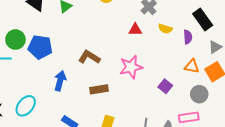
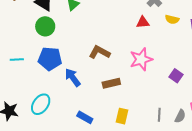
green circle: (15, 40) -> (45, 26), moved
blue pentagon: (40, 47) -> (50, 59), moved
blue arrow: (60, 81) -> (73, 77), turned -48

